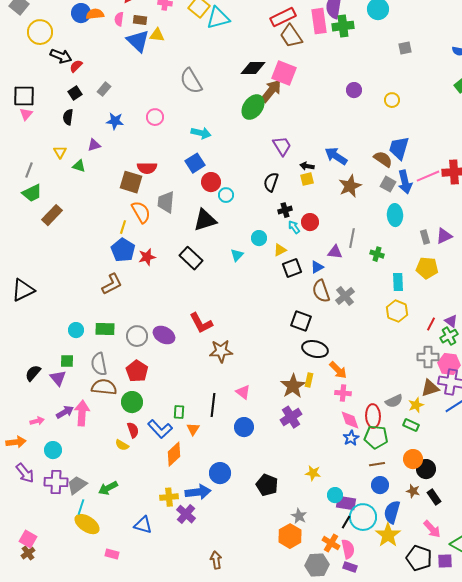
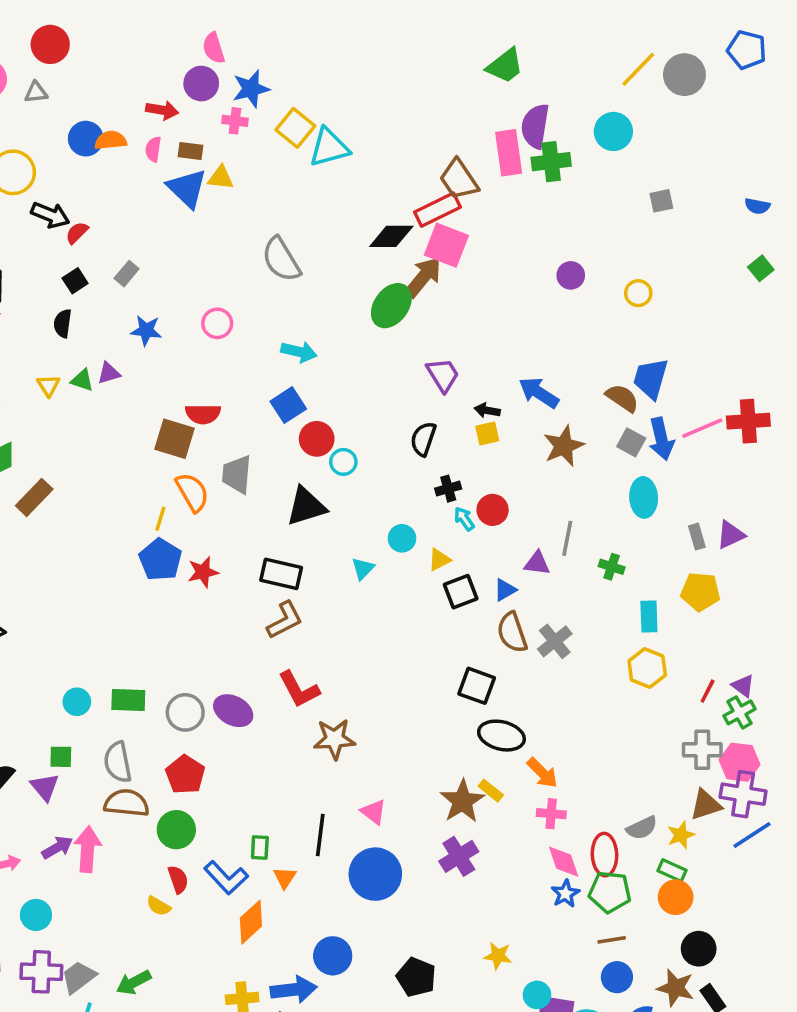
red rectangle: (283, 17) -> (437, 210), moved
green triangle: (79, 166) -> (82, 380), moved
black rectangle: (191, 258) -> (281, 574), turned -30
brown L-shape: (112, 284) -> (285, 620), moved
yellow rectangle: (309, 380) -> (491, 791), turned -64
blue circle: (244, 427) -> (375, 874), size x1.5
orange circle: (413, 459) -> (676, 897), moved
brown star: (413, 491) -> (676, 988), size x1.5

